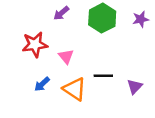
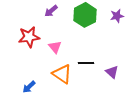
blue arrow: (42, 84) -> (29, 87), moved
purple triangle: (135, 87) -> (112, 72), turned -32

